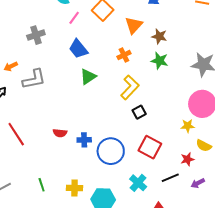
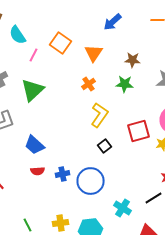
brown star: (159, 36) -> (132, 60), moved
blue trapezoid: (78, 49) -> (34, 145), moved
green triangle: (88, 77) -> (32, 90), moved, size x1.4
black square: (139, 112) -> (104, 146), moved
red square: (150, 147) -> (138, 131), moved, turned -35

